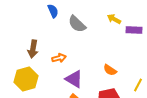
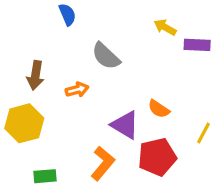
gray semicircle: (77, 24) -> (106, 56), moved
purple triangle: (74, 79) -> (125, 125), moved

